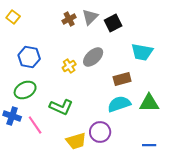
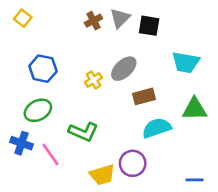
black square: (113, 23) -> (149, 26), turned 36
brown rectangle: (122, 79) -> (144, 96), moved
green triangle: (149, 103) -> (195, 109), moved

